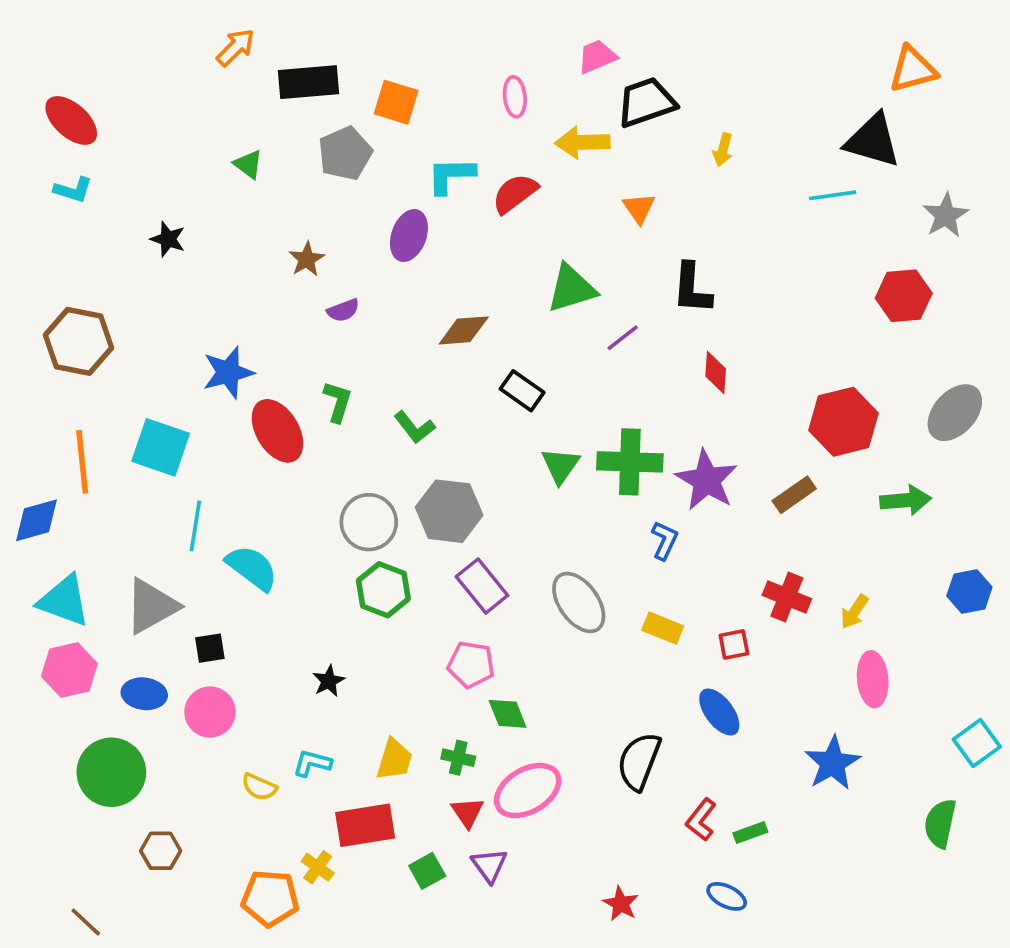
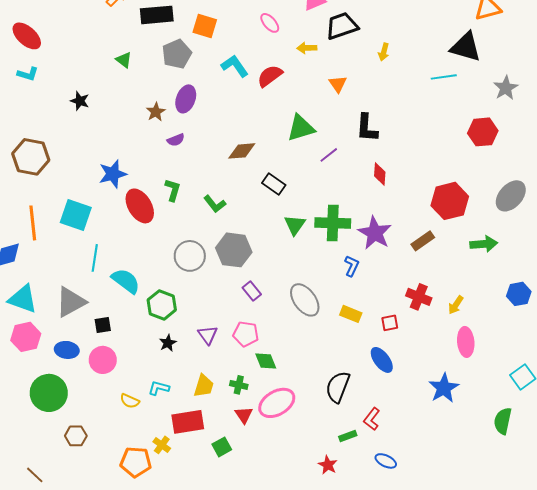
pink ellipse: (515, 97) -> (270, 23), turned -35
yellow arrow: (582, 142) -> (307, 48), size x0.7
cyan L-shape: (451, 175) -> (235, 66), turned 56
purple ellipse: (409, 236) -> (186, 99), moved
purple rectangle: (482, 586) -> (252, 291), size x0.7
green hexagon: (383, 590) -> (162, 305), moved
green rectangle: (750, 833) -> (348, 436), moved
purple triangle: (489, 865) -> (208, 335), moved

